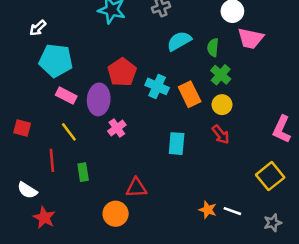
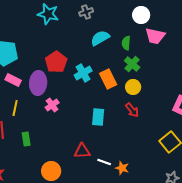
cyan cross: (157, 86) -> (83, 73), turned 36
yellow line: (69, 132) -> (15, 108), turned 49
red triangle: (136, 188) -> (82, 151), moved
white line: (232, 211) -> (104, 162), moved

